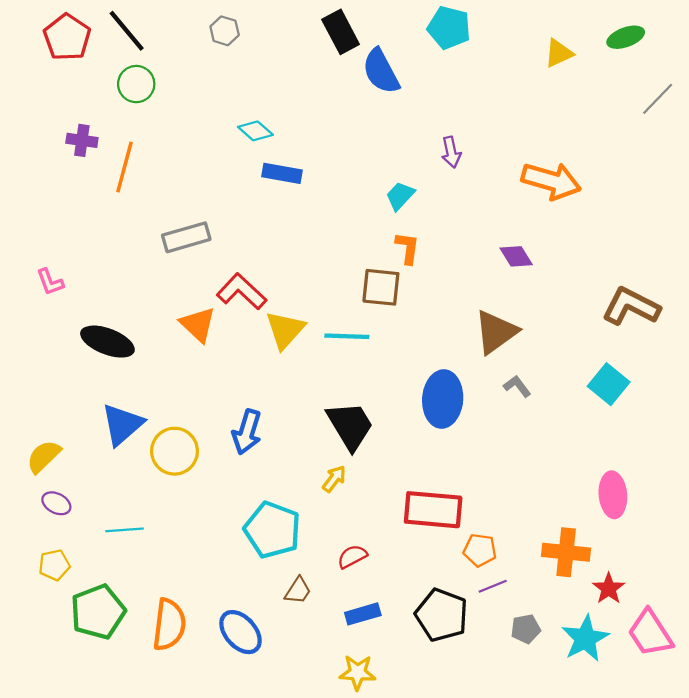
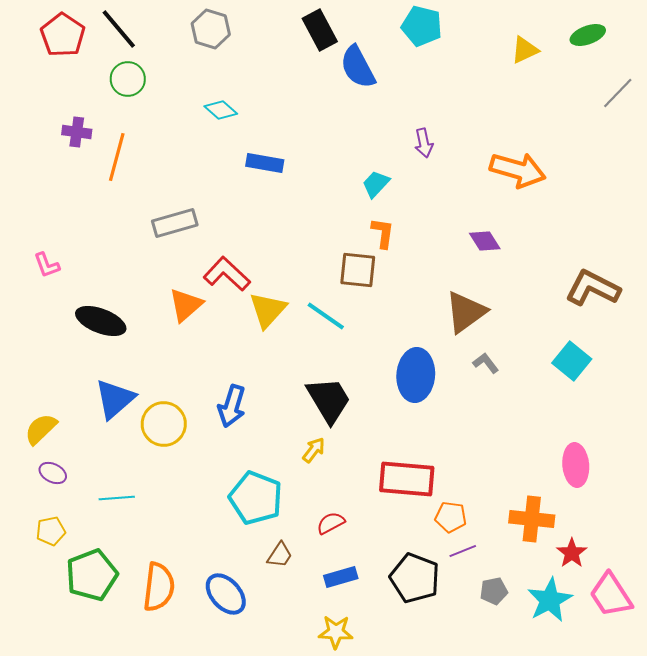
gray hexagon: (225, 31) -> (211, 29), size x1.4
cyan diamond: (255, 131) -> (221, 110), moved
orange triangle: (198, 325) -> (186, 305), turned 36
cyan line: (347, 336) -> (326, 316), turned 33

